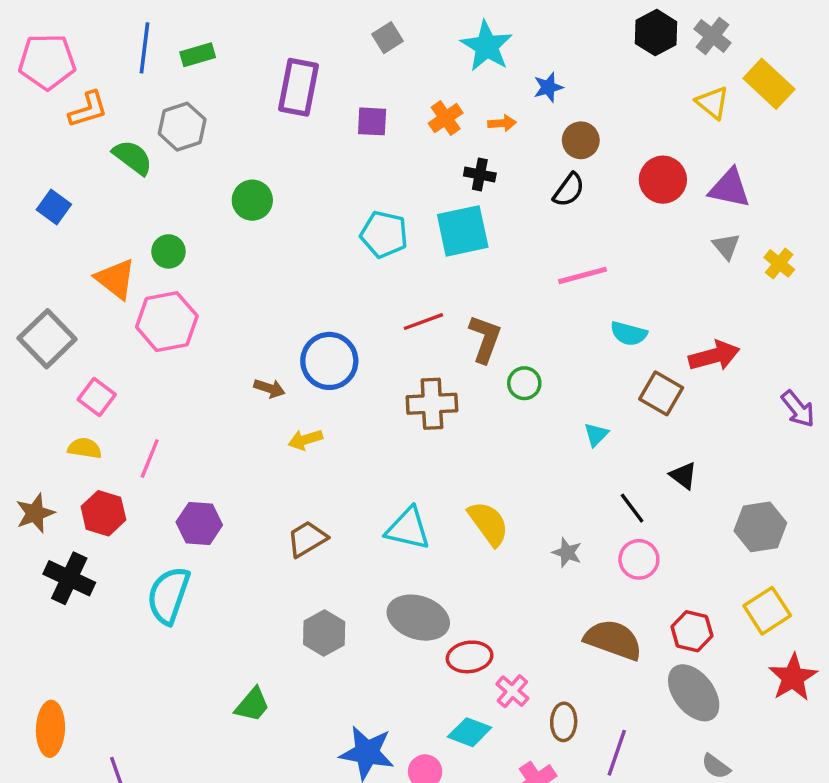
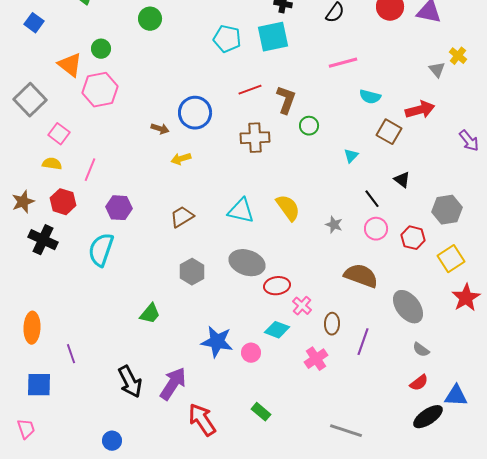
gray triangle: (726, 246) -> (437, 70), moved
red hexagon: (692, 631) -> (413, 238), moved

